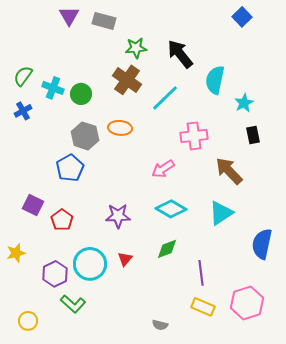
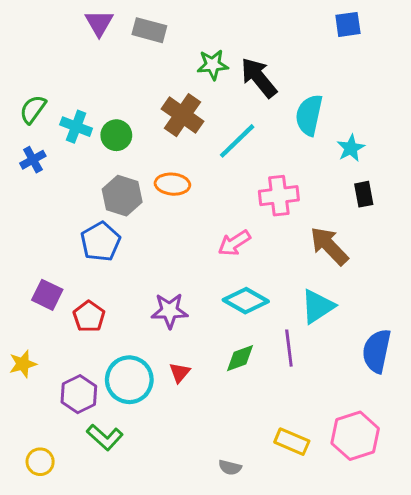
blue square: (242, 17) -> (348, 24), turned 36
green star: (136, 48) -> (213, 65), moved
purple line: (201, 273) -> (289, 348), moved

